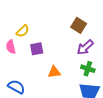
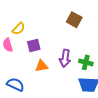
purple arrow: (85, 47) -> (65, 58), moved, turned -36
orange triangle: (54, 72) -> (42, 66), moved

